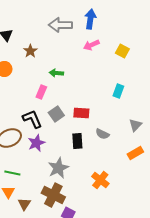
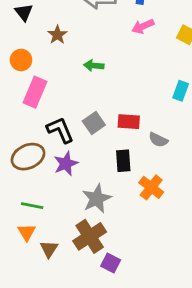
pink rectangle: (41, 92) -> (35, 92), moved, size x1.5
gray semicircle: (102, 134) -> (158, 140), moved
orange cross: (100, 180) -> (151, 187), moved
brown cross: (53, 195) -> (90, 236), turned 30

